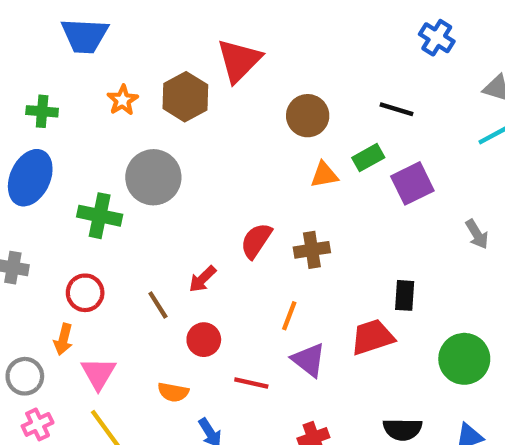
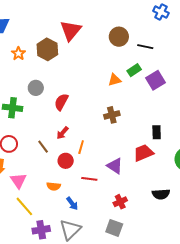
brown circle: (308, 116) -> (119, 37), moved
gray circle: (153, 177) -> (36, 88), size x0.6
red semicircle: (256, 241) -> (61, 102), moved
orange line: (289, 316) -> (81, 147), moved

